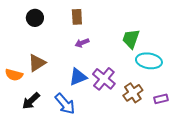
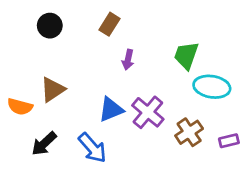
brown rectangle: (77, 17) -> (109, 24), turned 35
purple arrow: (82, 43) -> (128, 60), moved, turned -56

